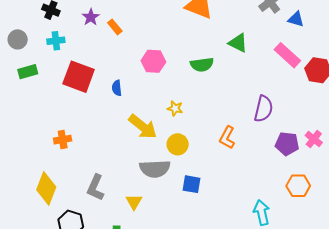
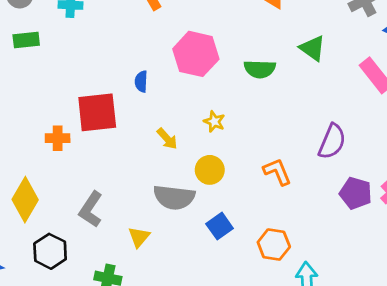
pink hexagon: (153, 61) -> (196, 54), size x1.4
red square: (79, 77) -> (97, 112), moved, turned -36
yellow arrow: (143, 127) -> (167, 139), size x0.6
orange L-shape: (227, 137) -> (277, 172), turned 120
blue square: (192, 184) -> (220, 226), turned 36
orange hexagon: (298, 186) -> (274, 245), moved

